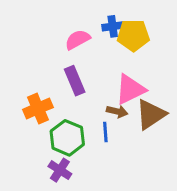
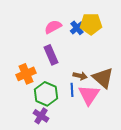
blue cross: (113, 26) -> (77, 28), moved, turned -32
pink triangle: (130, 89) -> (89, 95), moved, turned -30
brown triangle: (151, 114) -> (103, 78), turned -45

